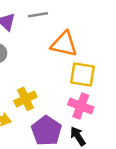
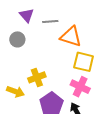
gray line: (38, 15) -> (50, 21), moved

